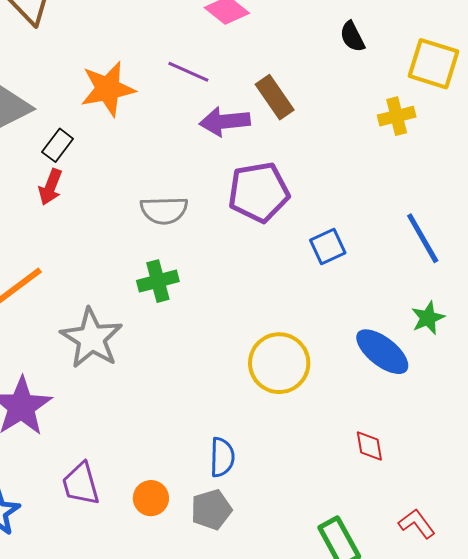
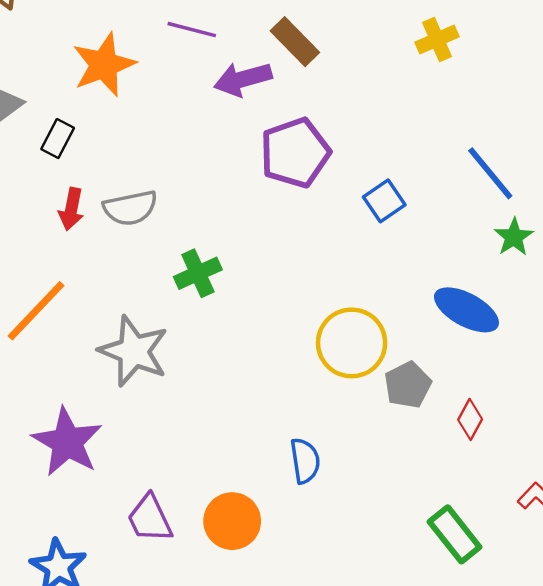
red arrow: (50, 187) -> (71, 209), moved
gray semicircle: (164, 210) -> (130, 208), moved
green star: (428, 318) -> (514, 237), moved
red diamond: (369, 446) -> (470, 419), turned 48
orange circle: (151, 498) -> (232, 521), size x1.4
gray pentagon: (211, 510) -> (408, 385), moved

